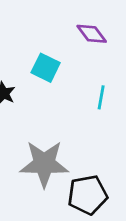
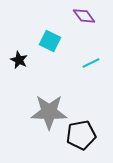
cyan line: (101, 97) -> (91, 63), turned 54

